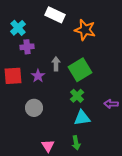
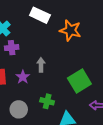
green square: (80, 70) -> (79, 81), moved
green cross: (77, 96) -> (47, 101), moved, turned -32

